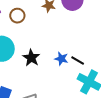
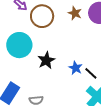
brown circle: (17, 16) -> (42, 16), size x1.5

